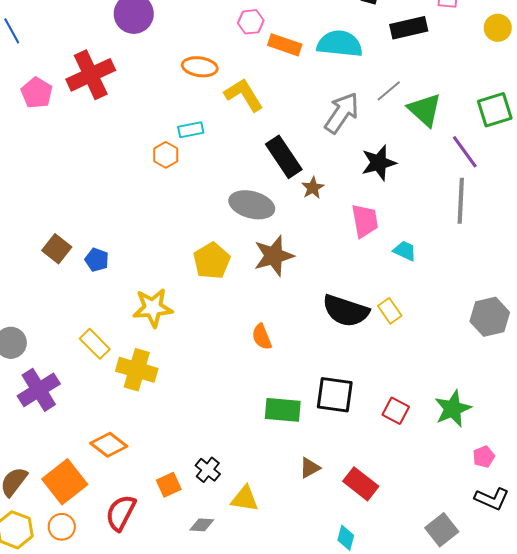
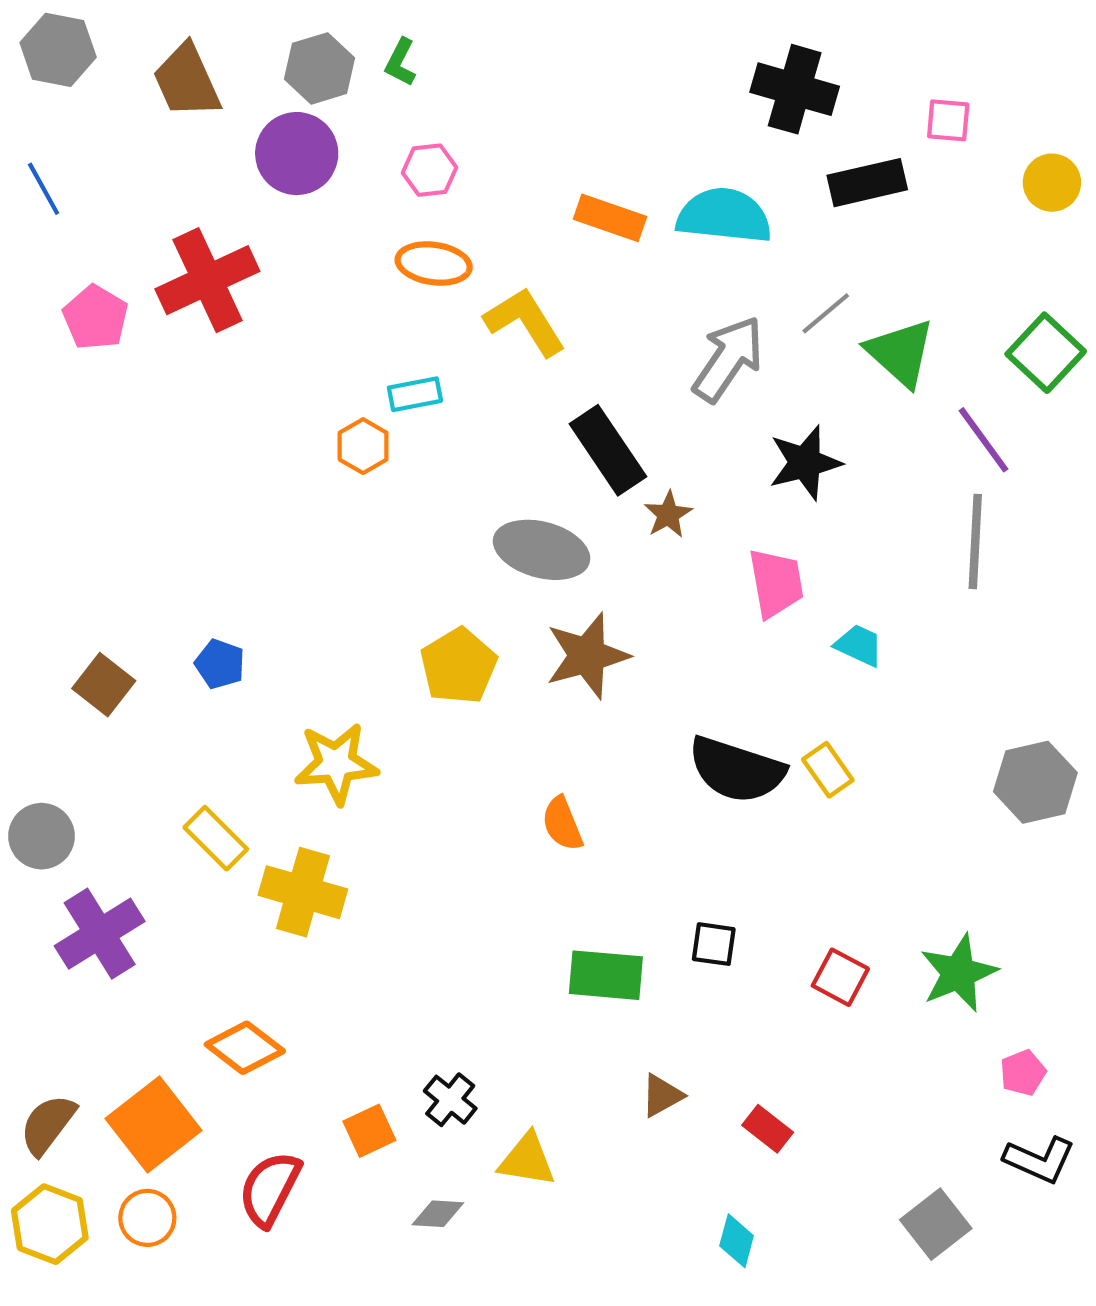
pink hexagon: (251, 22) -> (429, 170), moved
green square: (495, 110) -> (1046, 353), turned -30
brown square: (57, 249) -> (104, 685), moved
black square: (335, 395) -> (714, 944), size x0.6
red rectangle: (361, 484) -> (768, 1129), size x0.7

